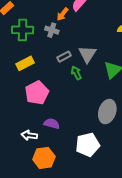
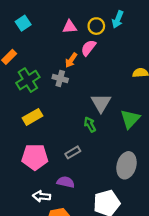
green cross: (23, 30) -> (28, 80), turned -30
gray rectangle: (64, 57) -> (73, 152), moved
pink pentagon: (37, 93) -> (35, 157), moved, turned 30

